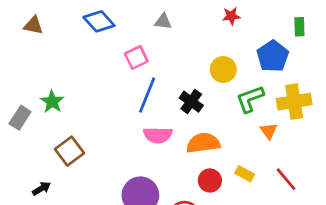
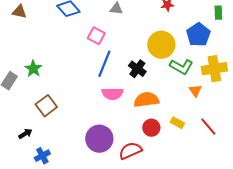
pink square: (136, 57) -> (96, 36), turned -36
yellow circle: (223, 70) -> (161, 45), size x1.4
green L-shape: (250, 99) -> (181, 67), turned -130

